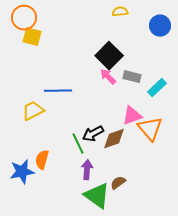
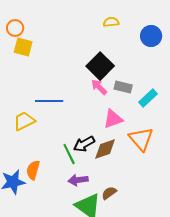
orange circle: (24, 18) -> (15, 28), size x0.7
pink triangle: (132, 116) -> (113, 119), moved
purple arrow: (87, 170) -> (78, 180), turned -102

